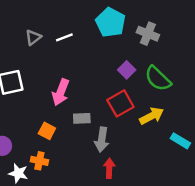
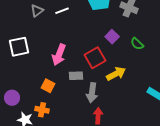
green semicircle: (158, 79) -> (137, 44), size x0.6
red square: (120, 103) -> (95, 58), moved
yellow arrow: (152, 116) -> (116, 74), moved

